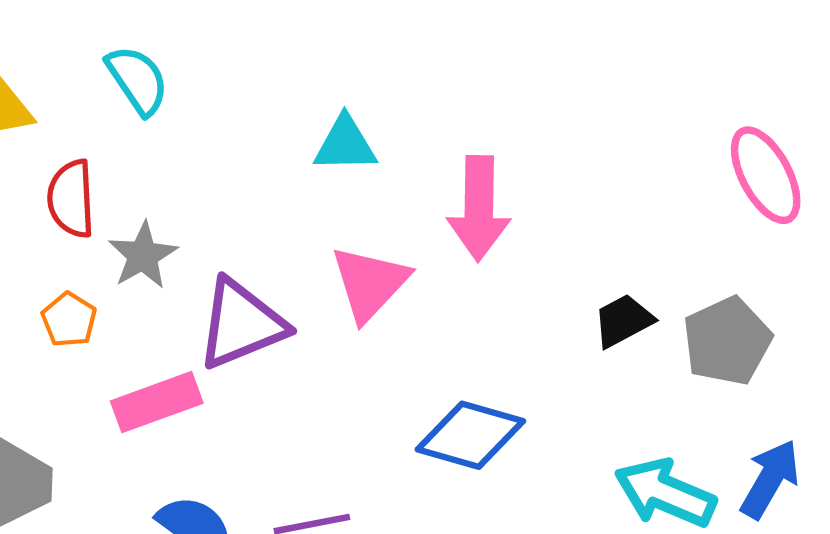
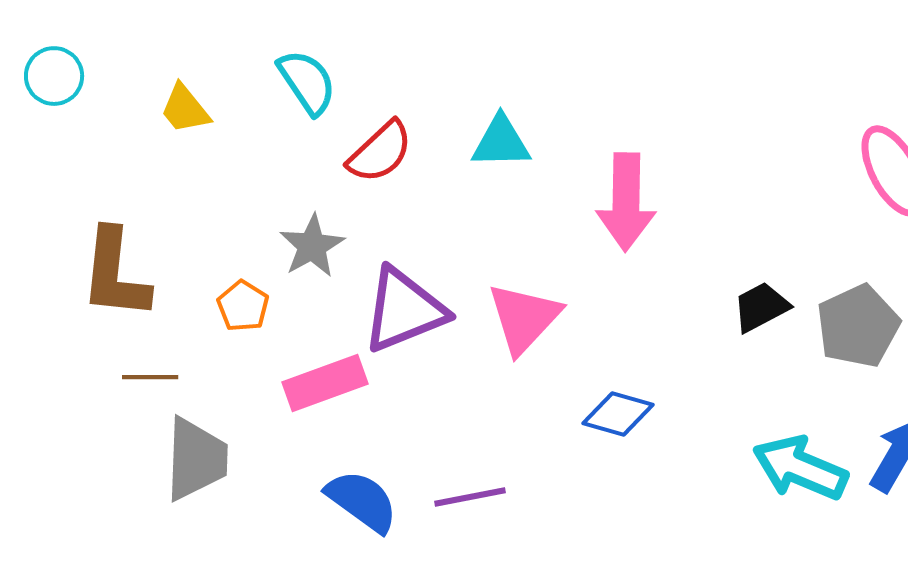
red semicircle: (71, 199) -> (380, 152), moved, turned -130
pink triangle: (370, 283) -> (524, 318), moved
blue diamond: (470, 435) -> (618, 414), size x0.7

